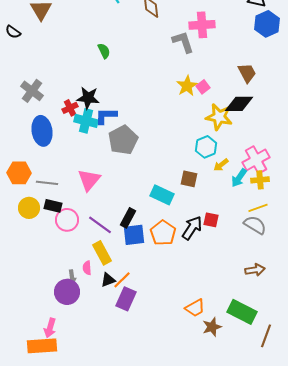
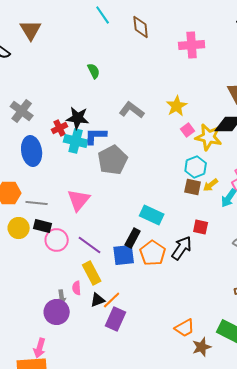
gray L-shape: (183, 42) -> (132, 110), moved, turned -35
pink square: (203, 87) -> (188, 130), moved
brown square: (189, 179) -> (193, 187), moved
black rectangle: (128, 218) -> (133, 238), moved
red square: (211, 220) -> (201, 227), moved

